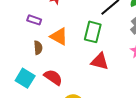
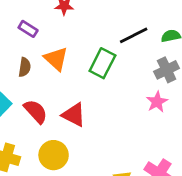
red triangle: (100, 61) -> (74, 115), moved

